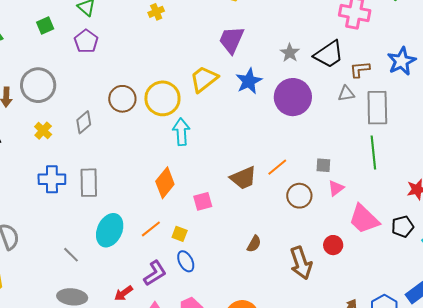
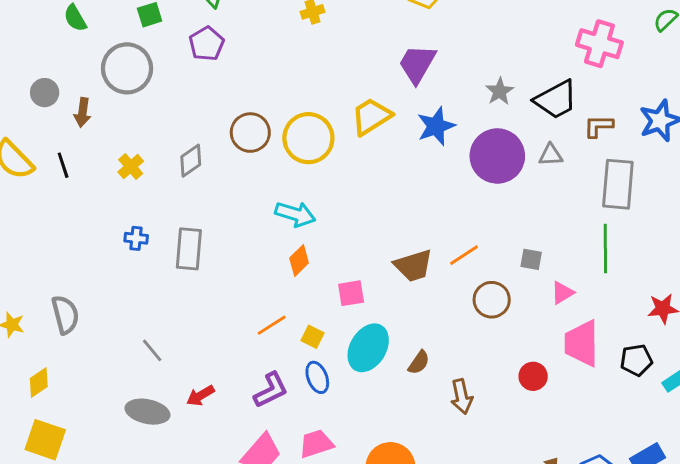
gray circle: (38, 85) -> (127, 68), moved
gray triangle: (346, 94) -> (551, 155), moved
cyan arrow: (181, 132) -> (295, 214), moved, turned 104
blue cross: (52, 179) -> (136, 238), size x0.6
orange diamond: (165, 183) -> (299, 261), size x0.7
pink triangle: (336, 188) -> (562, 293), moved
pink trapezoid: (364, 219) -> (582, 343), turned 40
cyan ellipse: (110, 230) -> (368, 348), moved
brown arrow: (301, 263) -> (462, 396), moved, size x0.7
red arrow: (123, 293) -> (200, 396), moved

